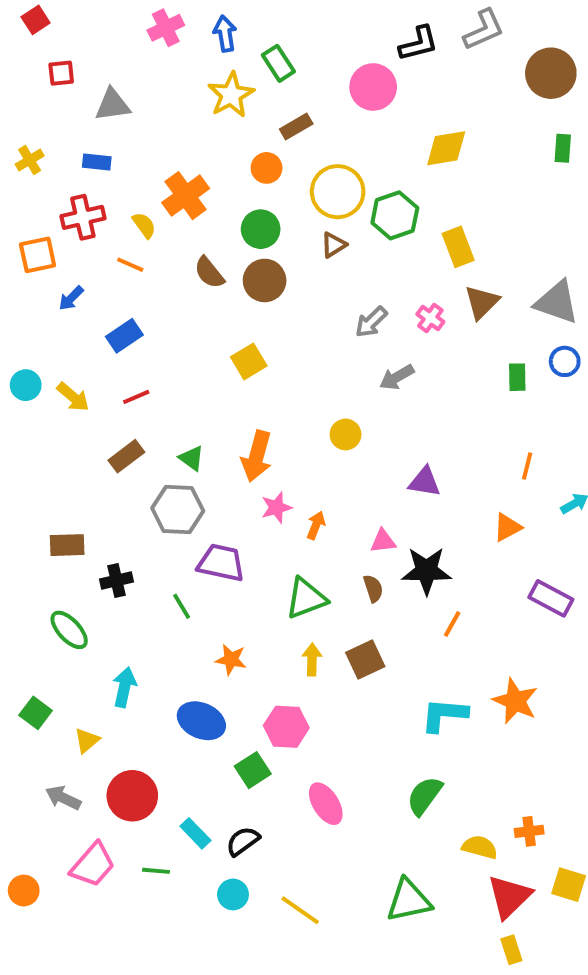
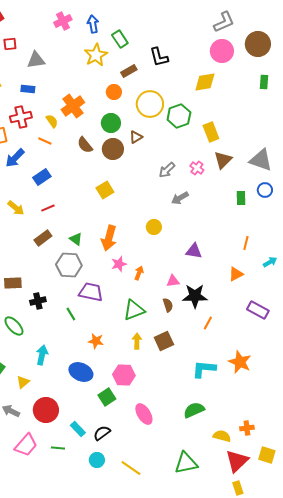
black L-shape: (419, 44) -> (159, 57), moved, turned 90
pink circle: (373, 87) -> (222, 51), moved
brown triangle: (334, 245) -> (136, 137), moved
blue arrow: (71, 298) -> (15, 158), size x1.5
green semicircle: (424, 796) -> (194, 410), turned 30

